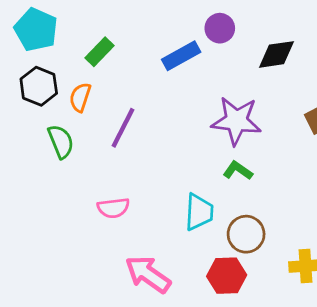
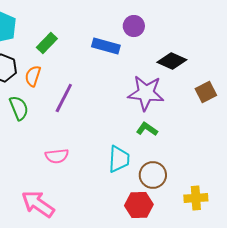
black diamond: (276, 54) -> (172, 61), moved, turned 32
blue rectangle: (181, 56) -> (106, 46), turned 44
pink arrow: (148, 274) -> (38, 204), moved

